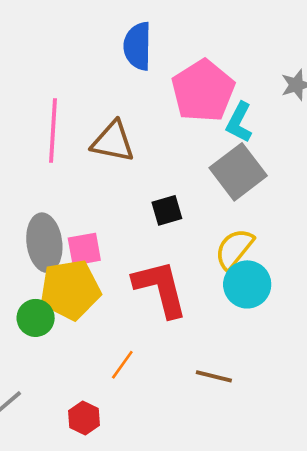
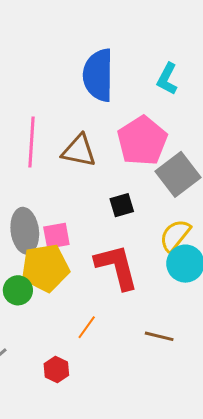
blue semicircle: (138, 46) -> (98, 75), size x1.4
pink pentagon: (203, 91) -> (142, 141), moved
cyan L-shape: (239, 122) -> (167, 79), moved

